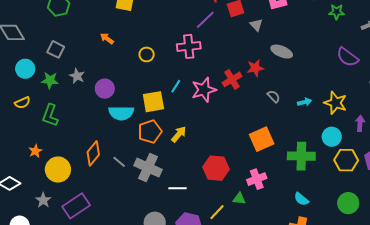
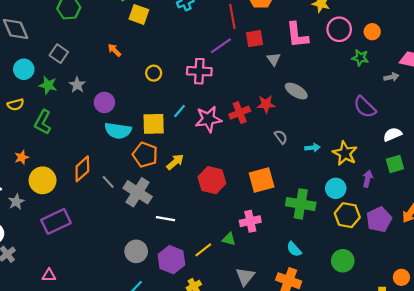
orange pentagon: (150, 132) -> (145, 155), turned 30
red hexagon: (216, 168) -> (212, 180), moved
gray star: (43, 200) -> (16, 202), moved

